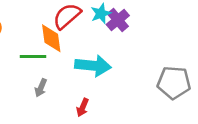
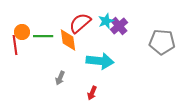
green line: (33, 57) -> (43, 36), moved
gray pentagon: (174, 83) -> (162, 42), moved

